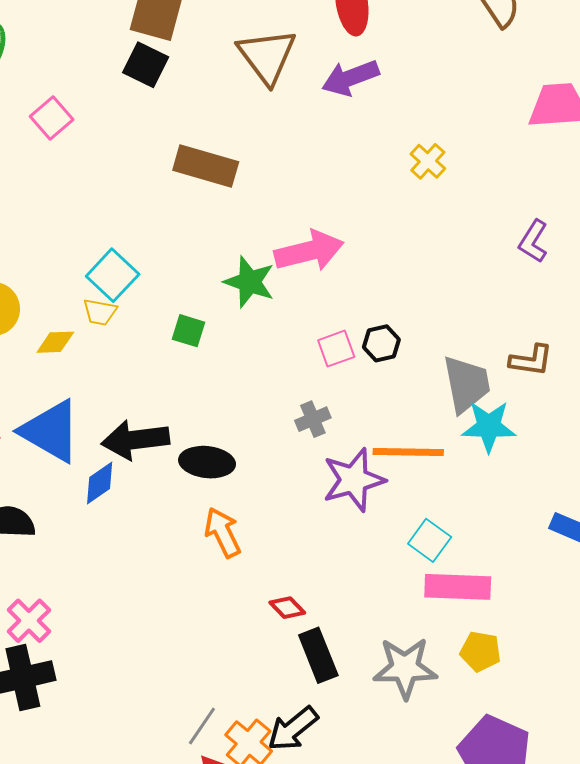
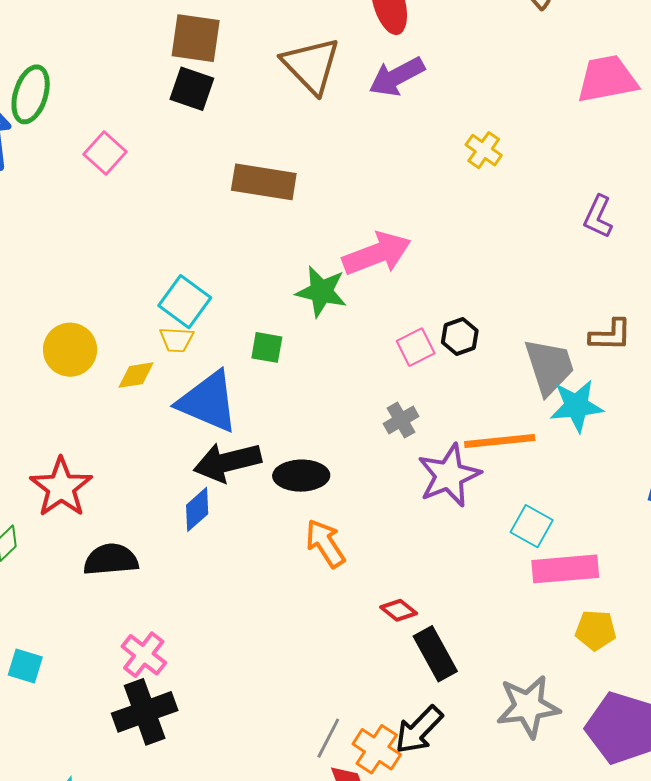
blue triangle: (51, 431) -> (208, 402), moved
gray star: (405, 668) -> (528, 706), moved

